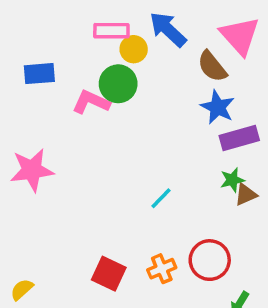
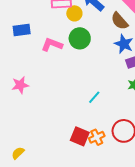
green circle: (118, 84) -> (80, 38), moved
pink star: (32, 170) -> (20, 85), size x0.7
red square: (109, 274) -> (80, 136), moved

